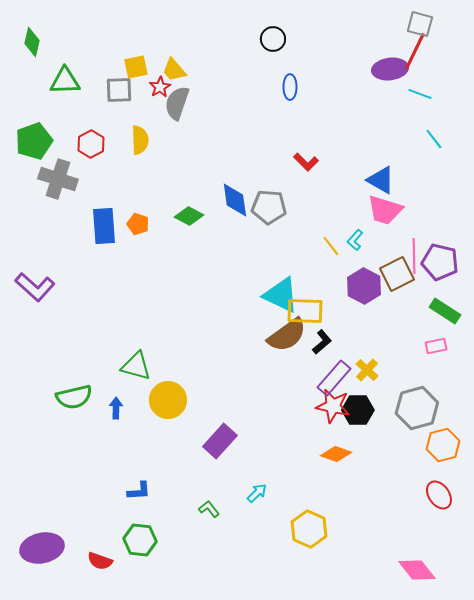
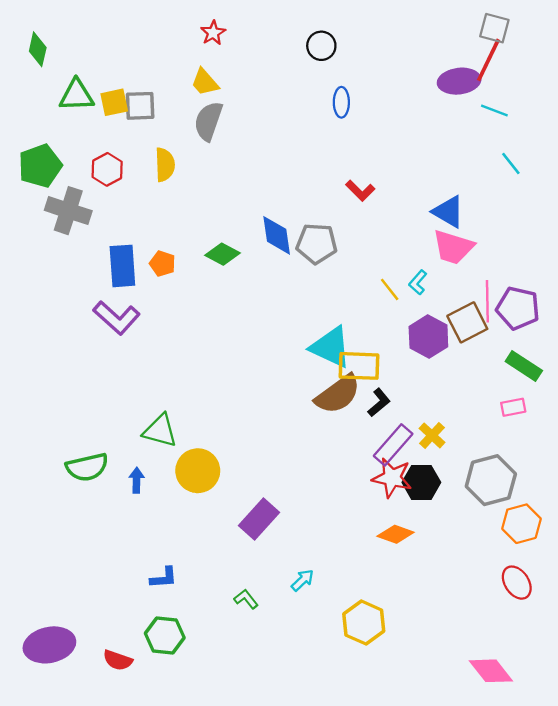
yellow square: (136, 67) -> (114, 102), moved
red star: (160, 87) -> (213, 33), moved
purple L-shape: (35, 287) -> (117, 318), moved

